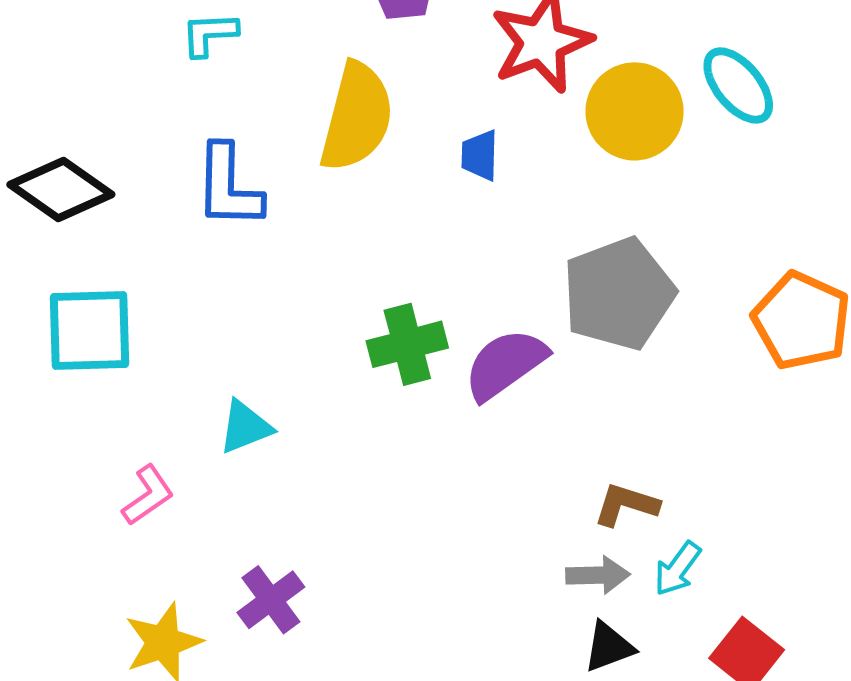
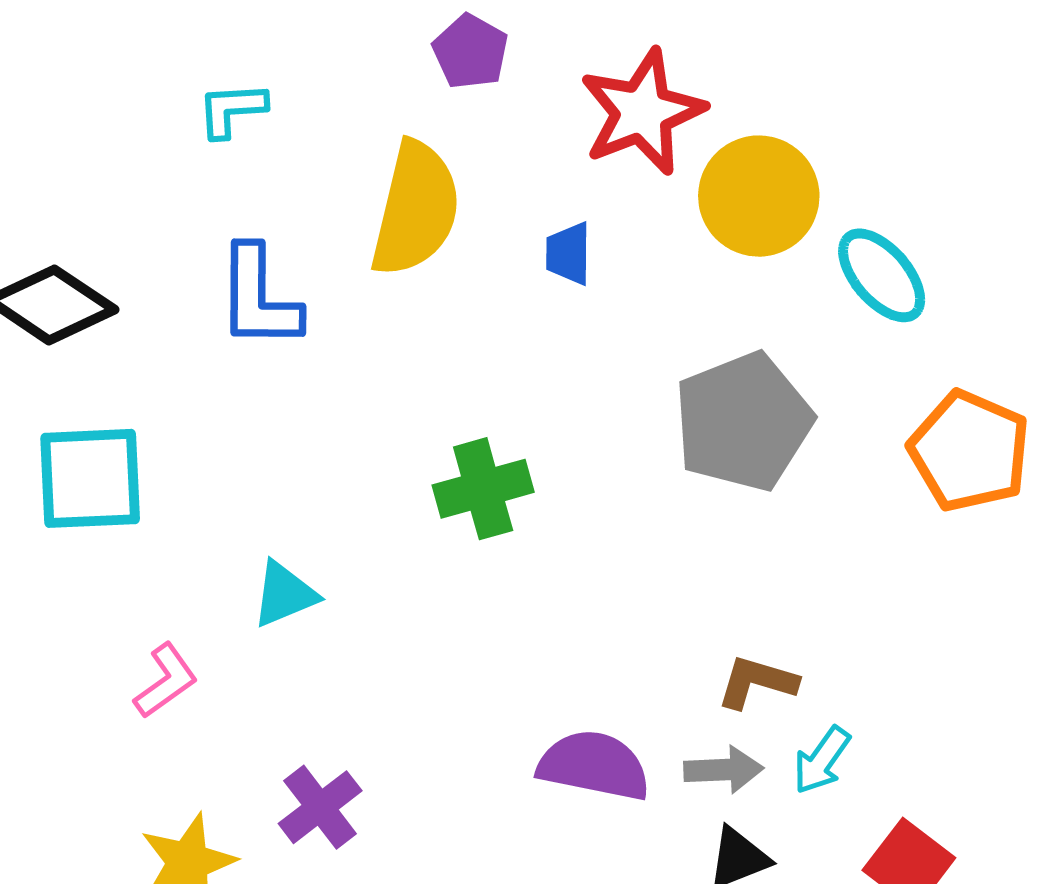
cyan ellipse: (738, 86) -> (882, 275), moved
purple semicircle: (505, 364) -> (594, 765), moved, turned 48

